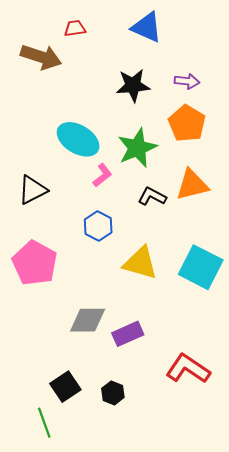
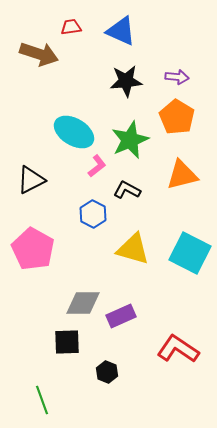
blue triangle: (147, 27) -> (121, 31), moved
black L-shape: (152, 196) -> (127, 190), moved
black square: (65, 387) -> (67, 342), moved, turned 32

